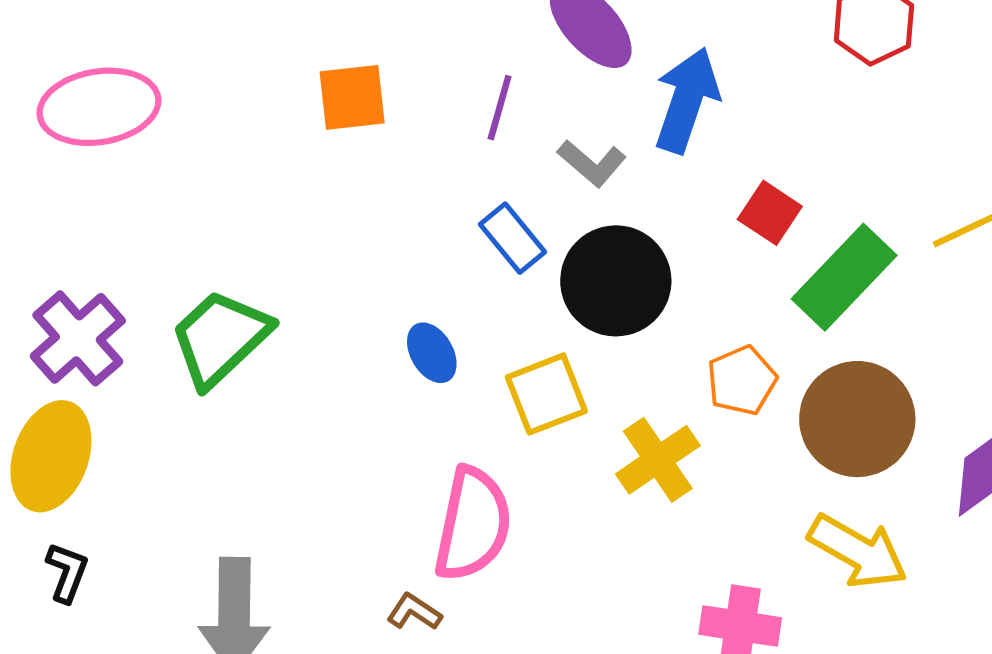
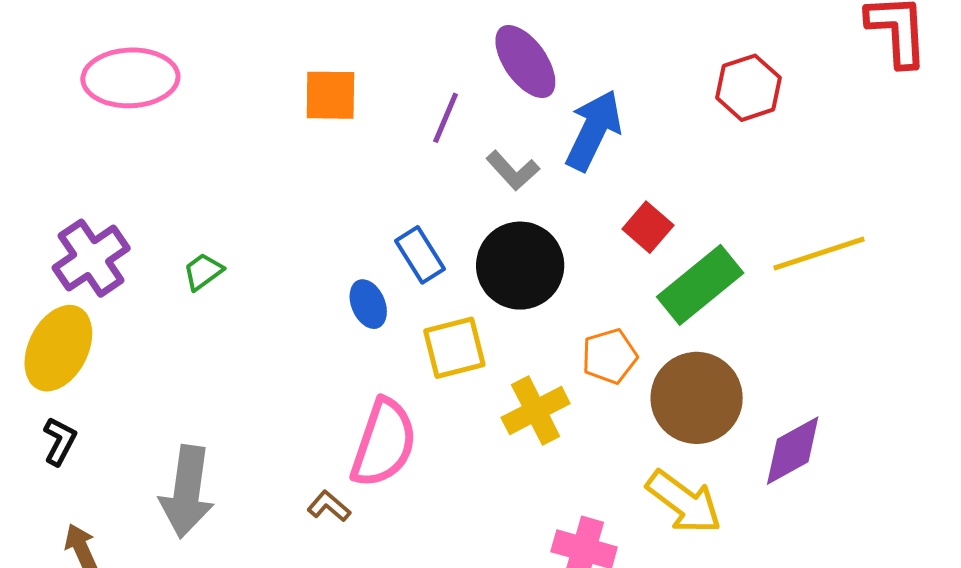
blue rectangle: (512, 238) -> (420, 255), moved
green trapezoid: (220, 338) -> (203, 272), size x0.5

